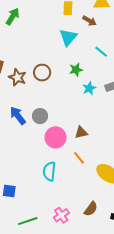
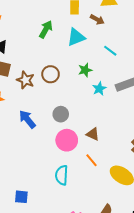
green arrow: (13, 16) -> (46, 29), moved
cyan triangle: (68, 37) -> (76, 37), turned 30
gray circle: (40, 116) -> (61, 114), moved
brown triangle: (81, 132) -> (93, 134), turned 40

